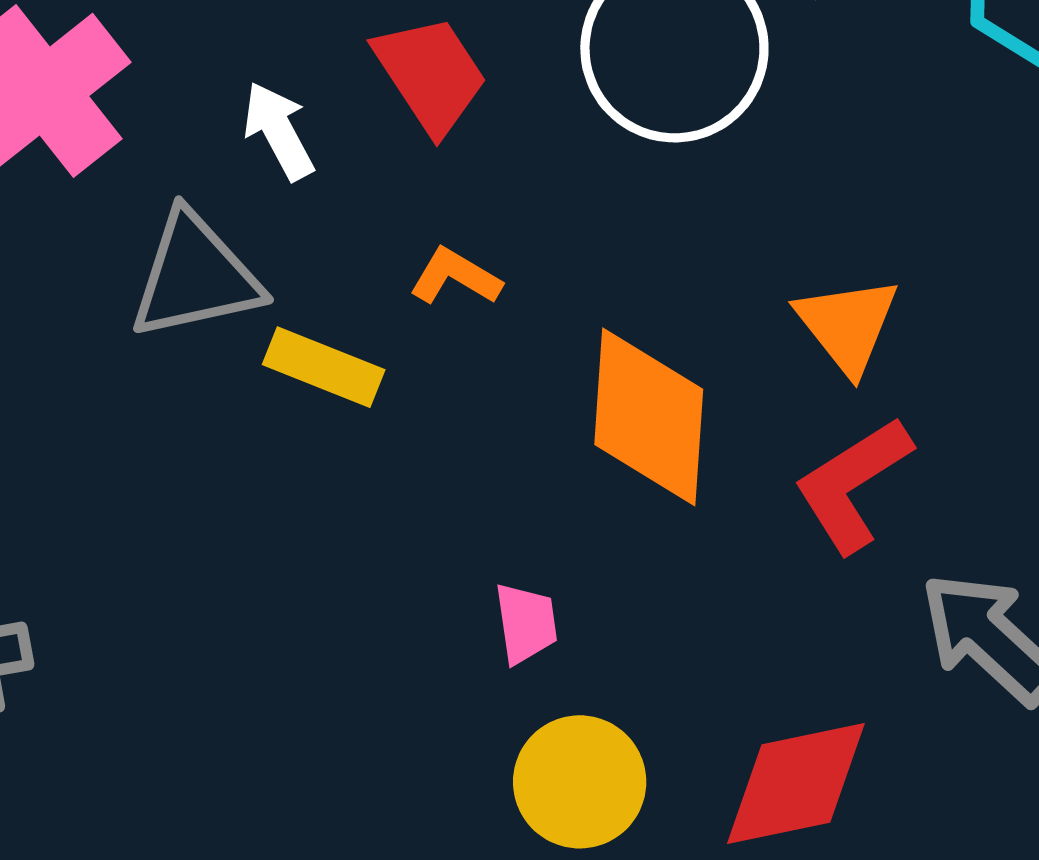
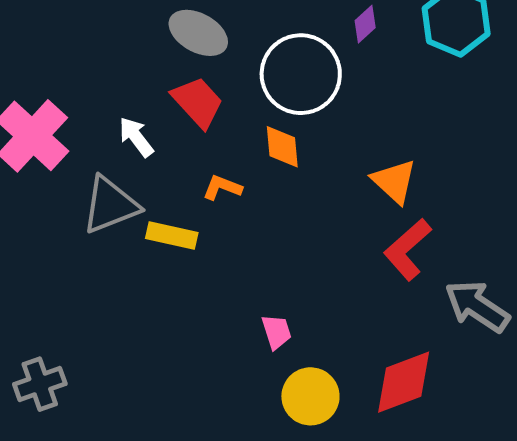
orange diamond: (649, 417) -> (282, 147), moved, size x0.6

